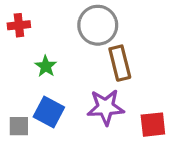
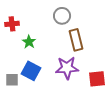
red cross: (19, 25) -> (12, 24), moved
gray circle: (98, 25) -> (62, 16), size x0.7

